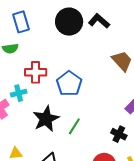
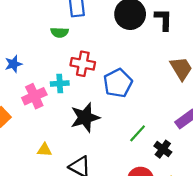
black L-shape: (99, 21) -> (163, 20), turned 40
green line: (74, 126) -> (138, 133), moved

